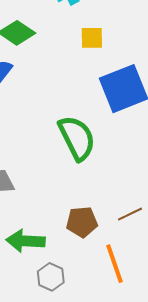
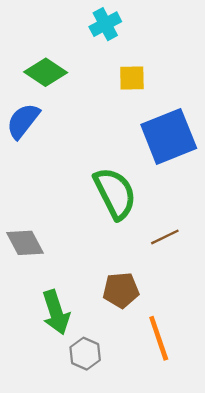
brown line: (130, 214) -> (165, 237), moved
green arrow: (25, 241) -> (56, 312), turned -111

